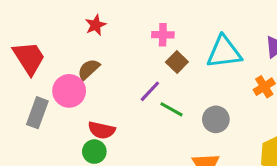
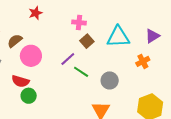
brown semicircle: (89, 69) -> (15, 41), moved
pink circle: (69, 91) -> (31, 56), moved
red semicircle: (102, 130) -> (20, 81), moved

